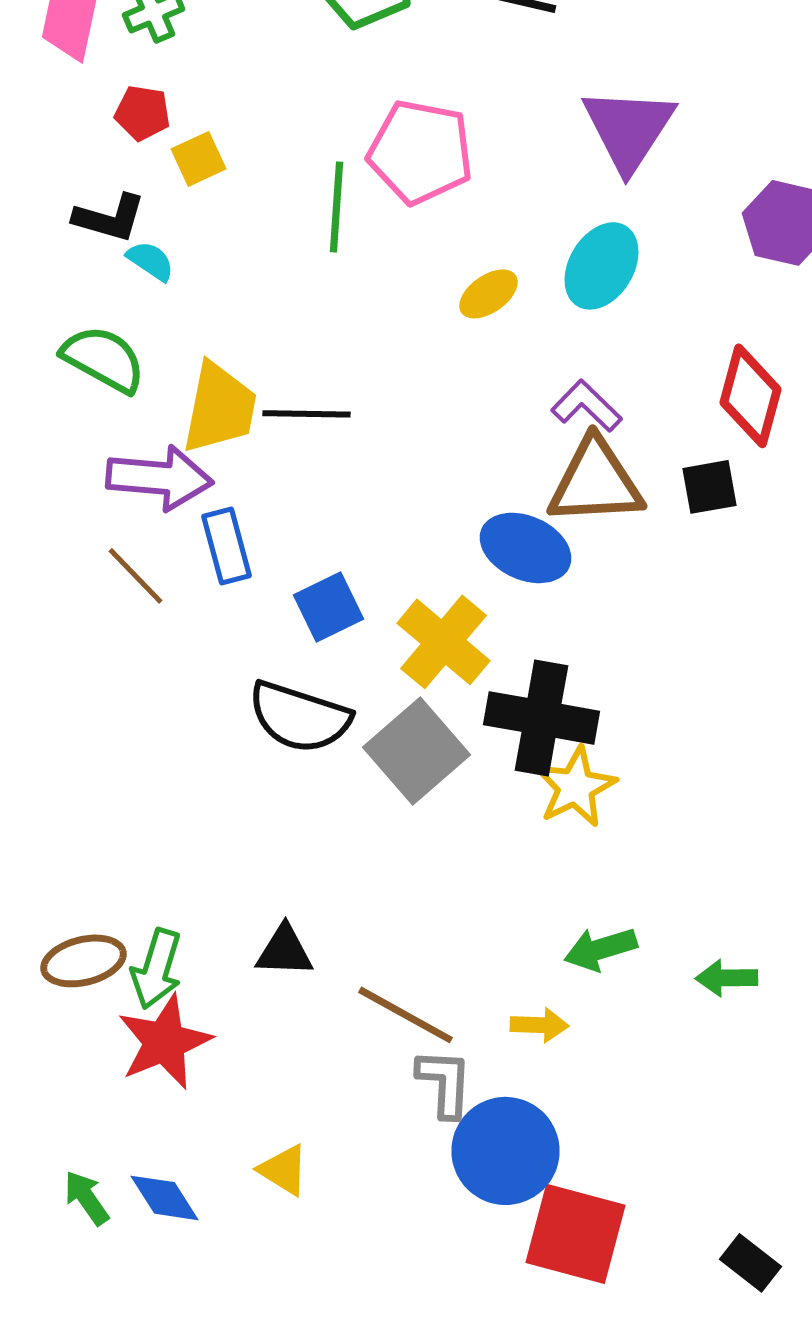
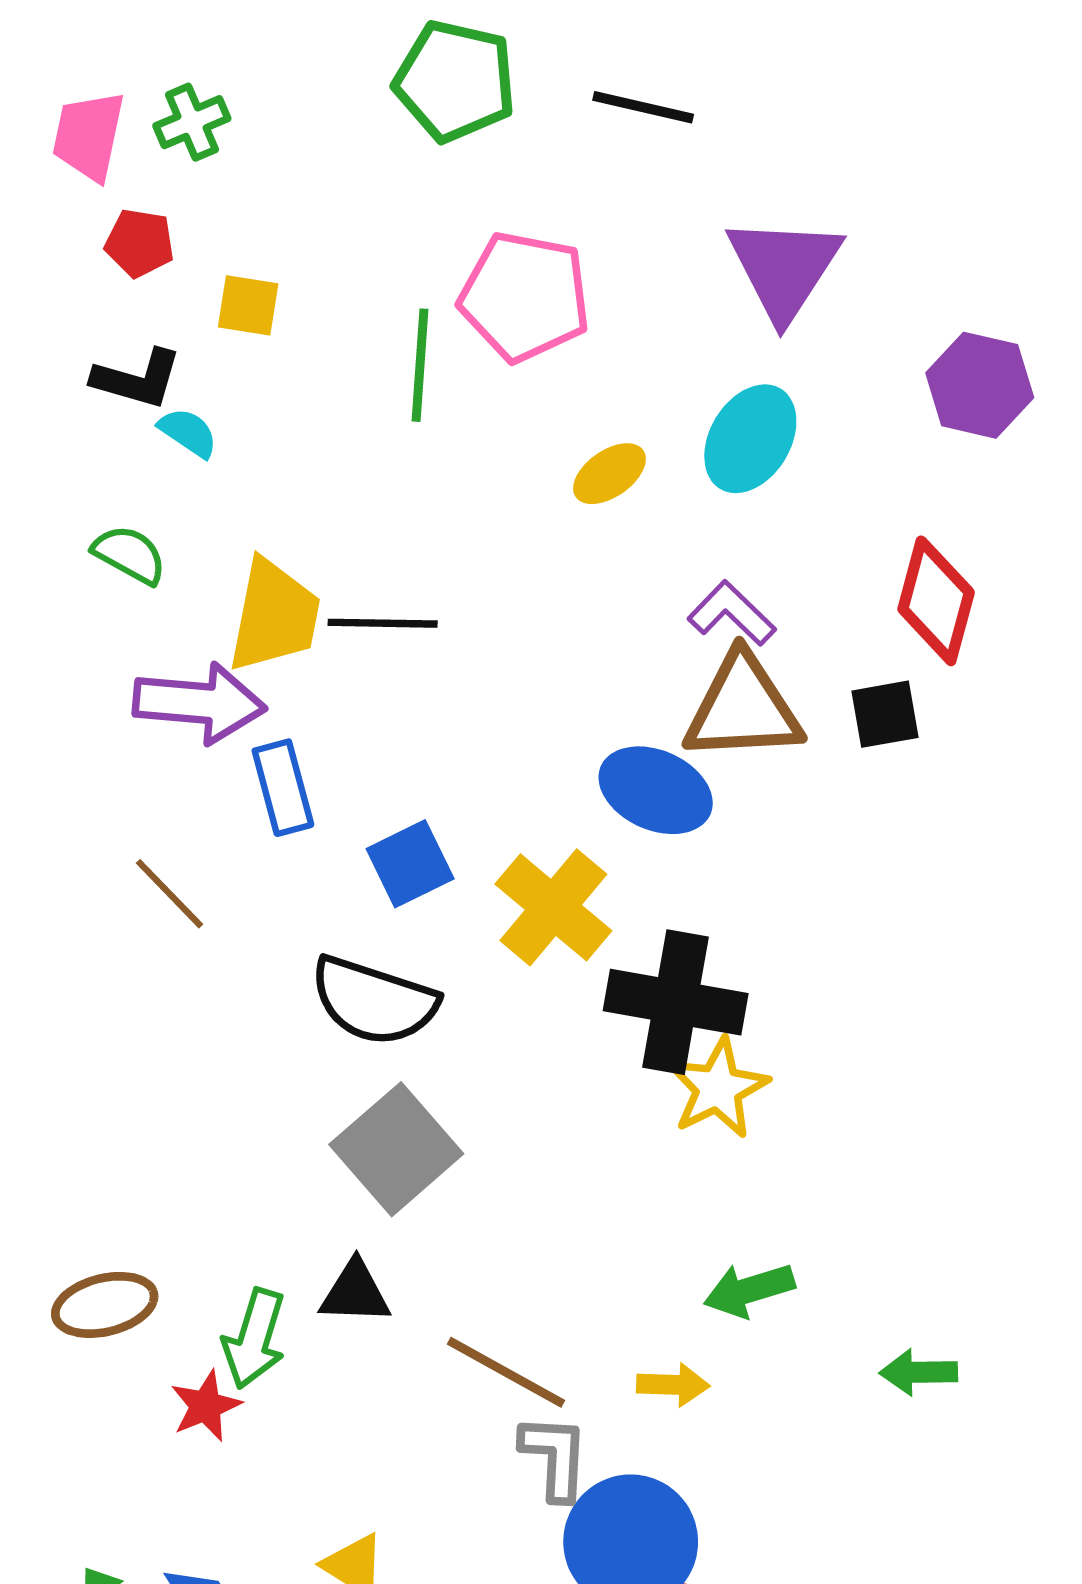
red pentagon: (142, 113) -> (140, 243), moved
yellow square: (198, 159) -> (248, 305), turned 34
green semicircle: (104, 359) -> (130, 555), size x0.7
brown line: (136, 576) -> (170, 894), moved
gray square: (416, 751) -> (396, 1149), moved
green arrow: (156, 969) -> (254, 1339), moved
green arrow: (726, 978) -> (919, 1372), moved
red star: (164, 1042) -> (206, 1406), size x0.6

